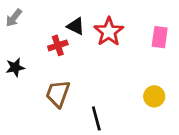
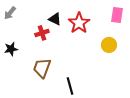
pink rectangle: (160, 37) -> (117, 15), moved
yellow circle: (154, 96) -> (109, 45), moved

